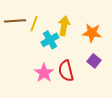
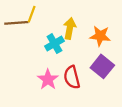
yellow line: (34, 24) -> (32, 14), moved
purple square: (94, 61) -> (102, 66), size x1.5

